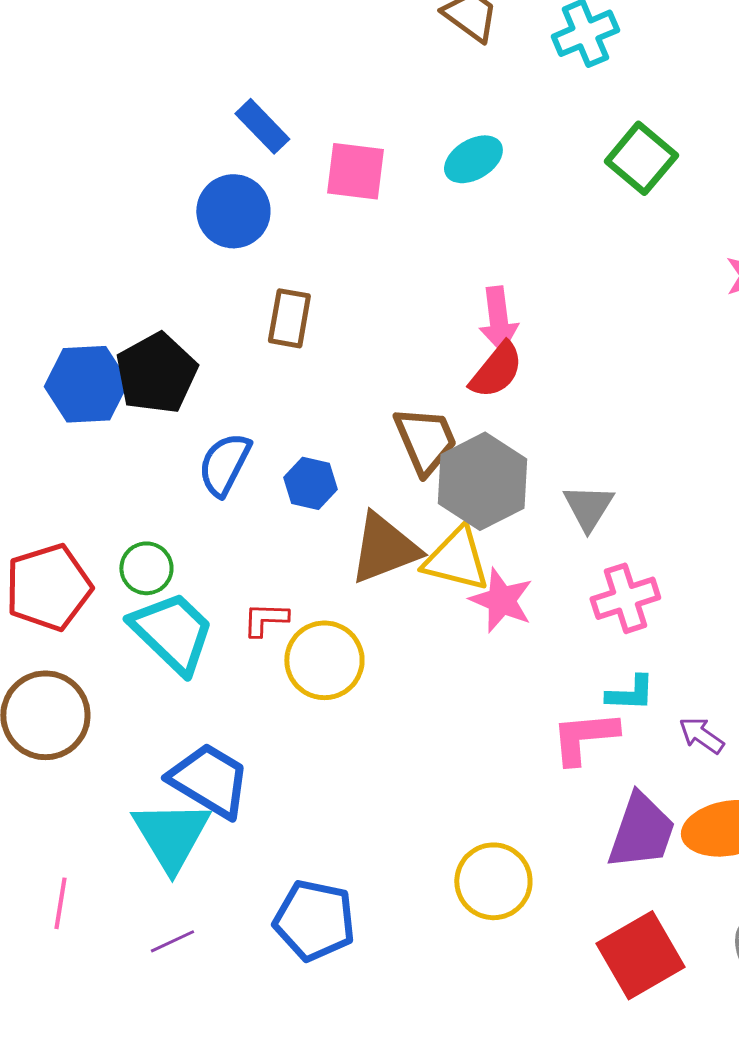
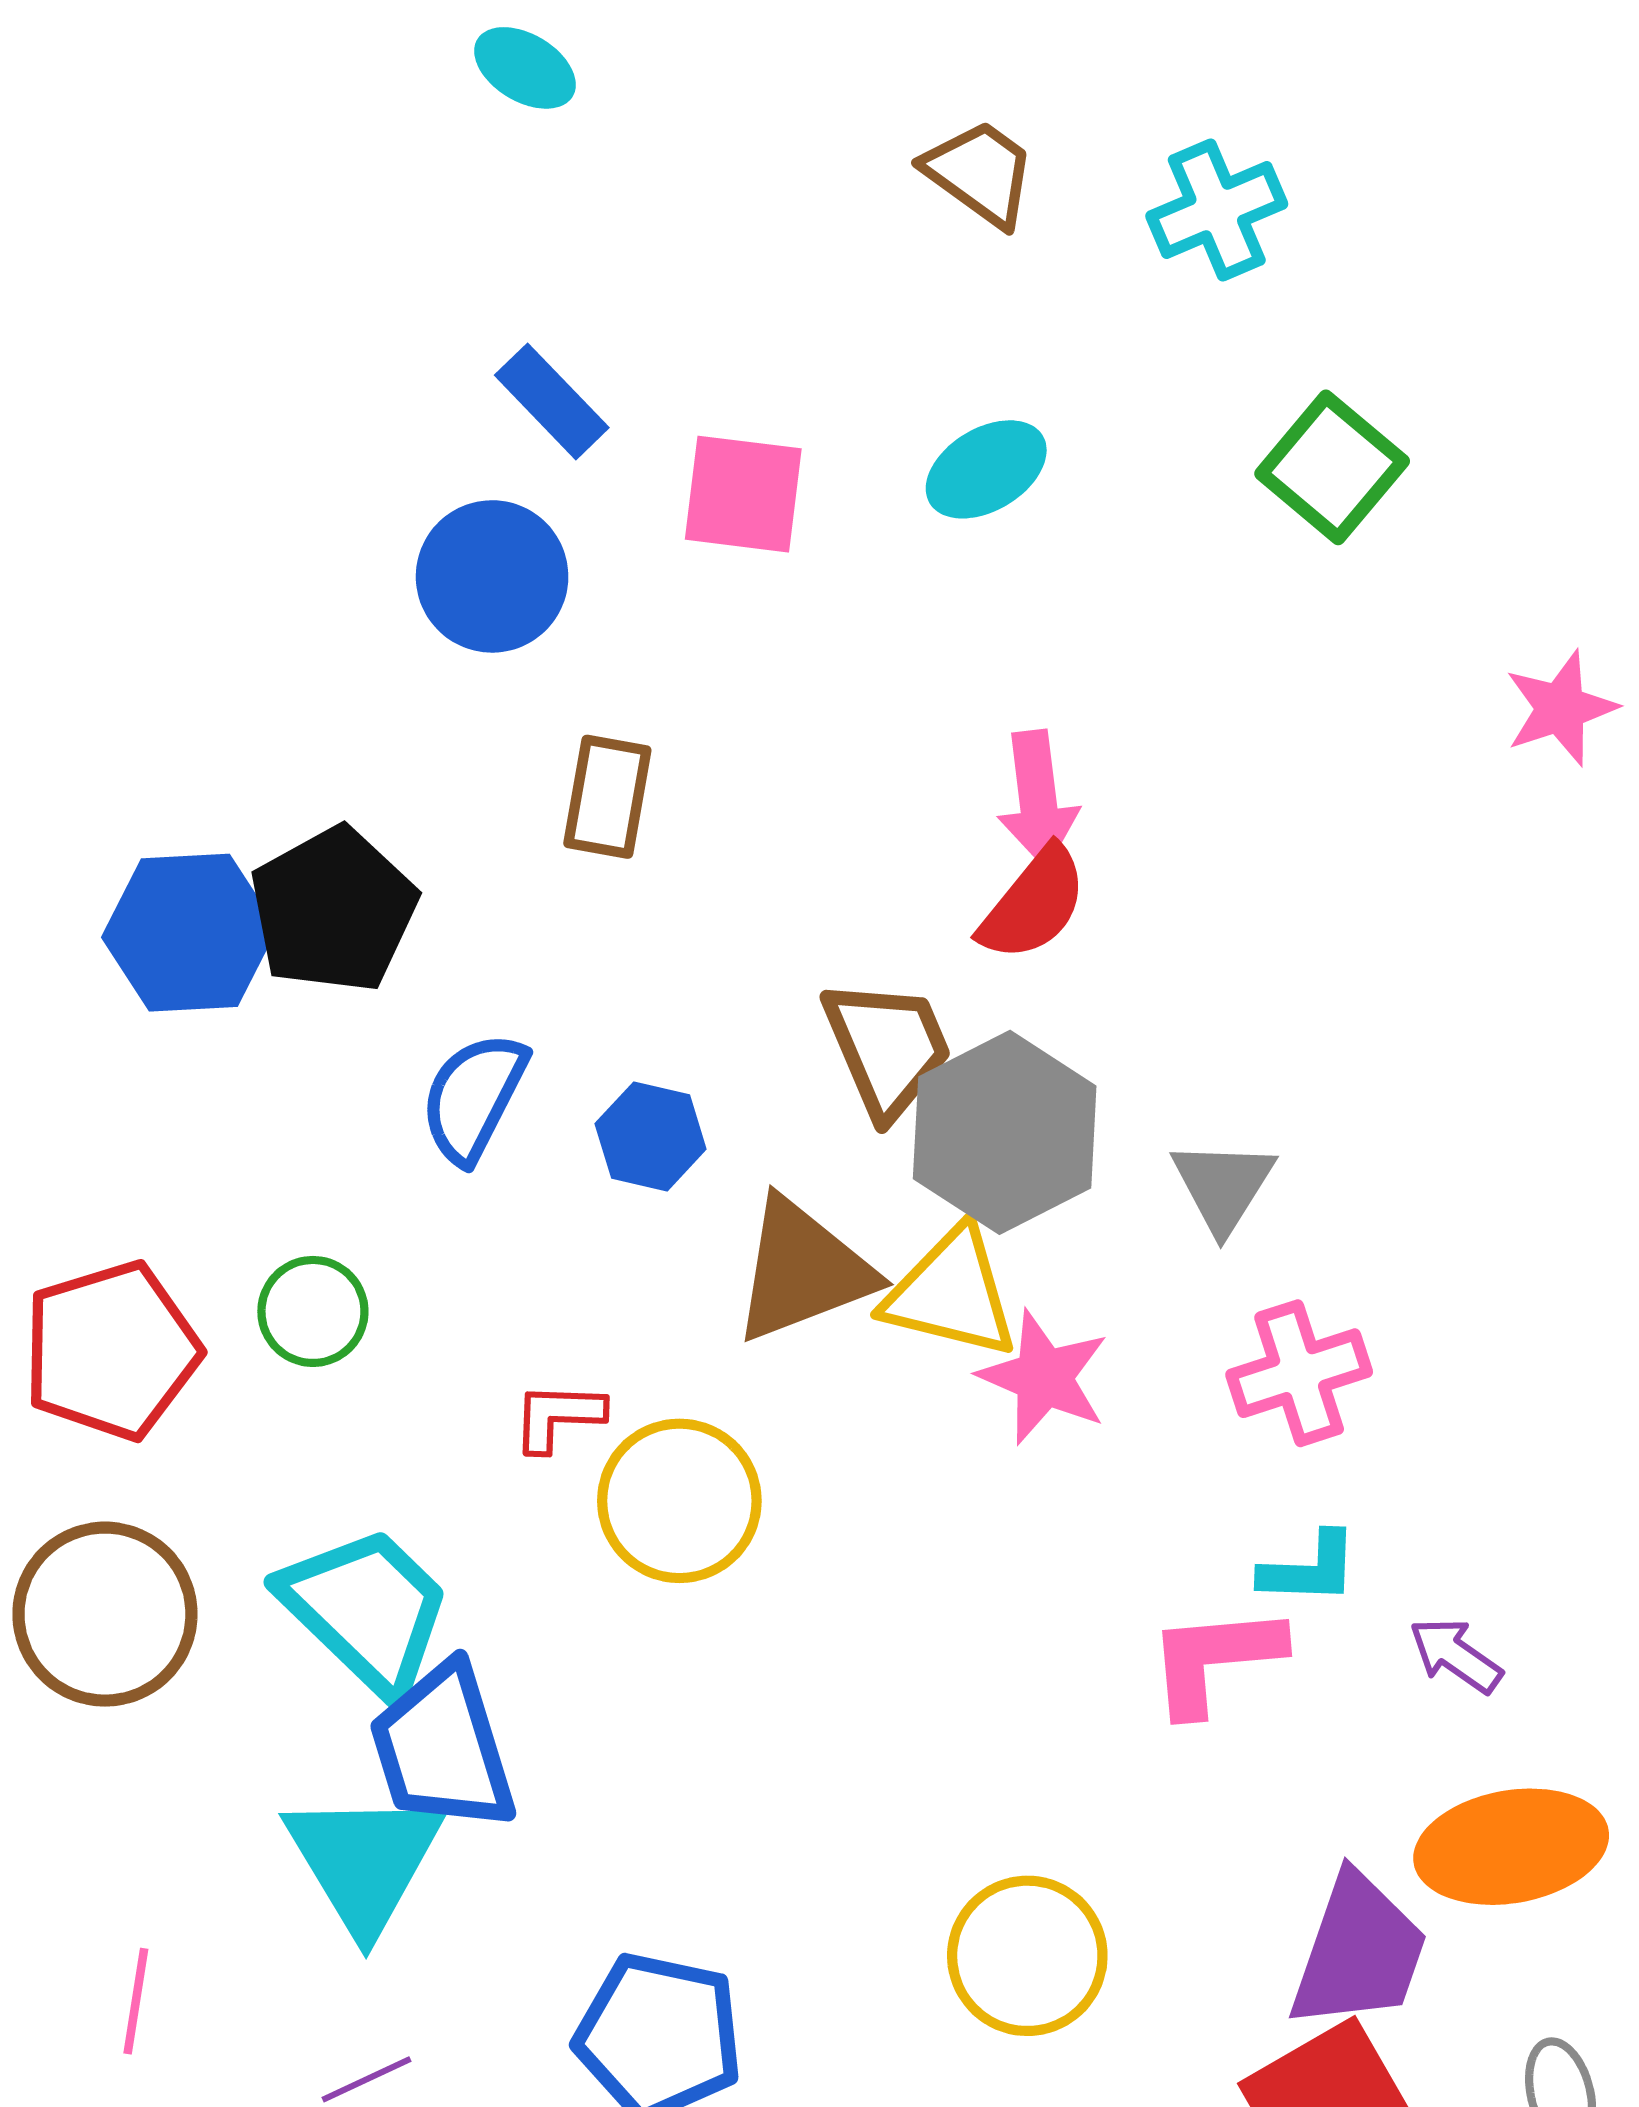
cyan trapezoid: (172, 632) -> (366, 1610), moved
blue trapezoid: (209, 780) -> (443, 1748), turned -138
purple trapezoid: (641, 831) -> (1359, 1952), moved

